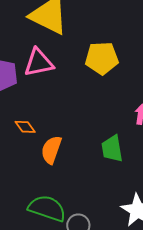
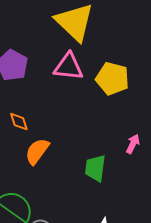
pink triangle: (39, 63) -> (69, 67), moved

